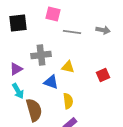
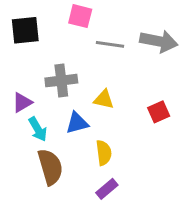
gray arrow: (103, 30) -> (159, 41), size x1.6
blue triangle: (51, 82) -> (77, 123), turned -35
cyan arrow: (18, 91) -> (38, 129), moved

